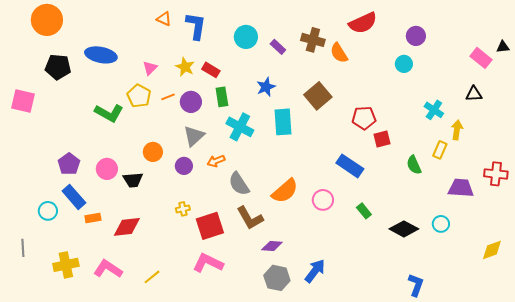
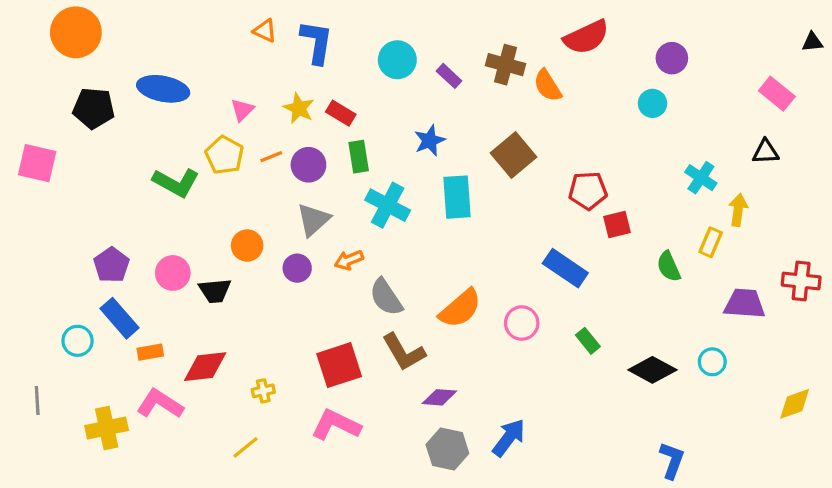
black triangle: (503, 47) -> (812, 42), moved
yellow cross: (183, 209) -> (263, 391), moved
pink L-shape: (108, 269) -> (160, 404), moved

